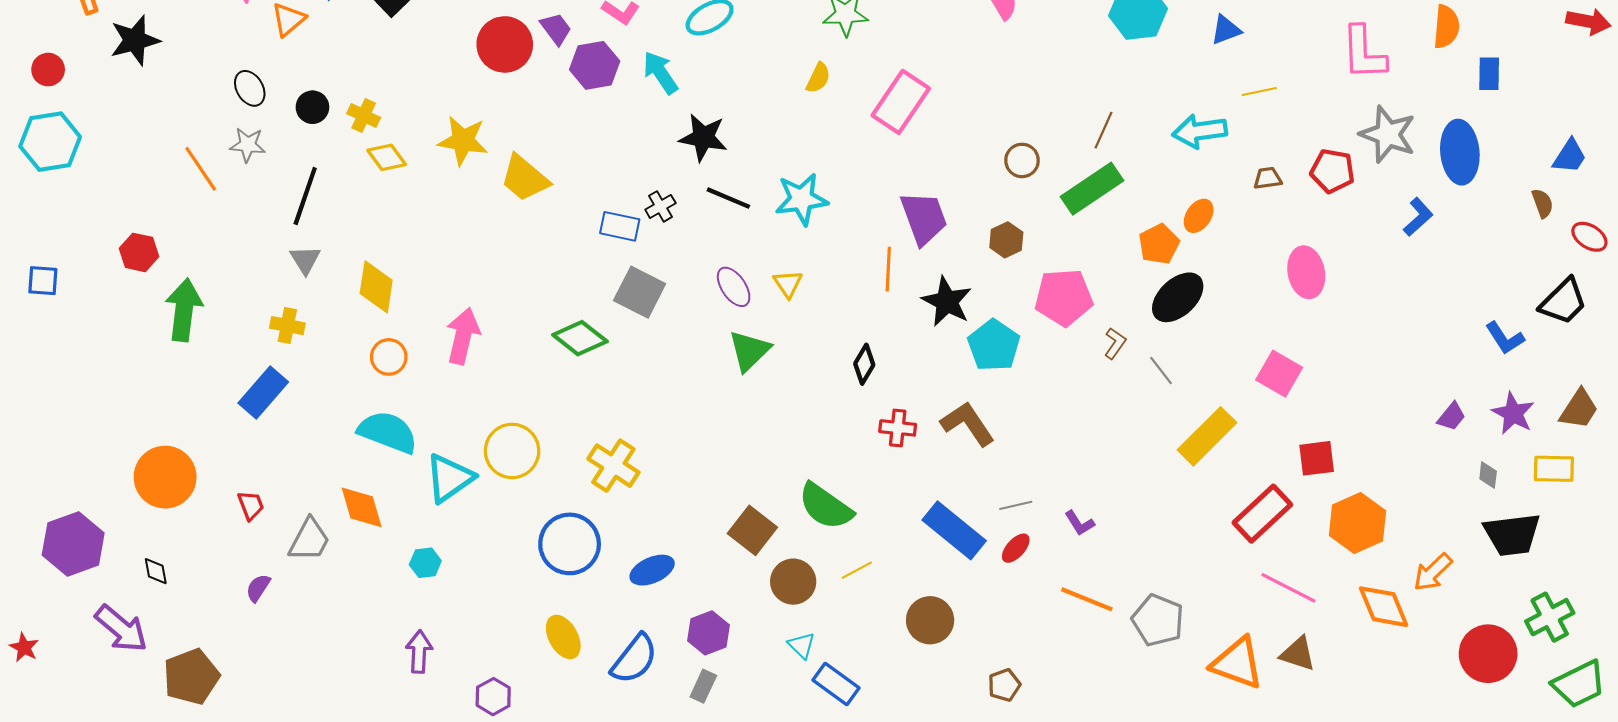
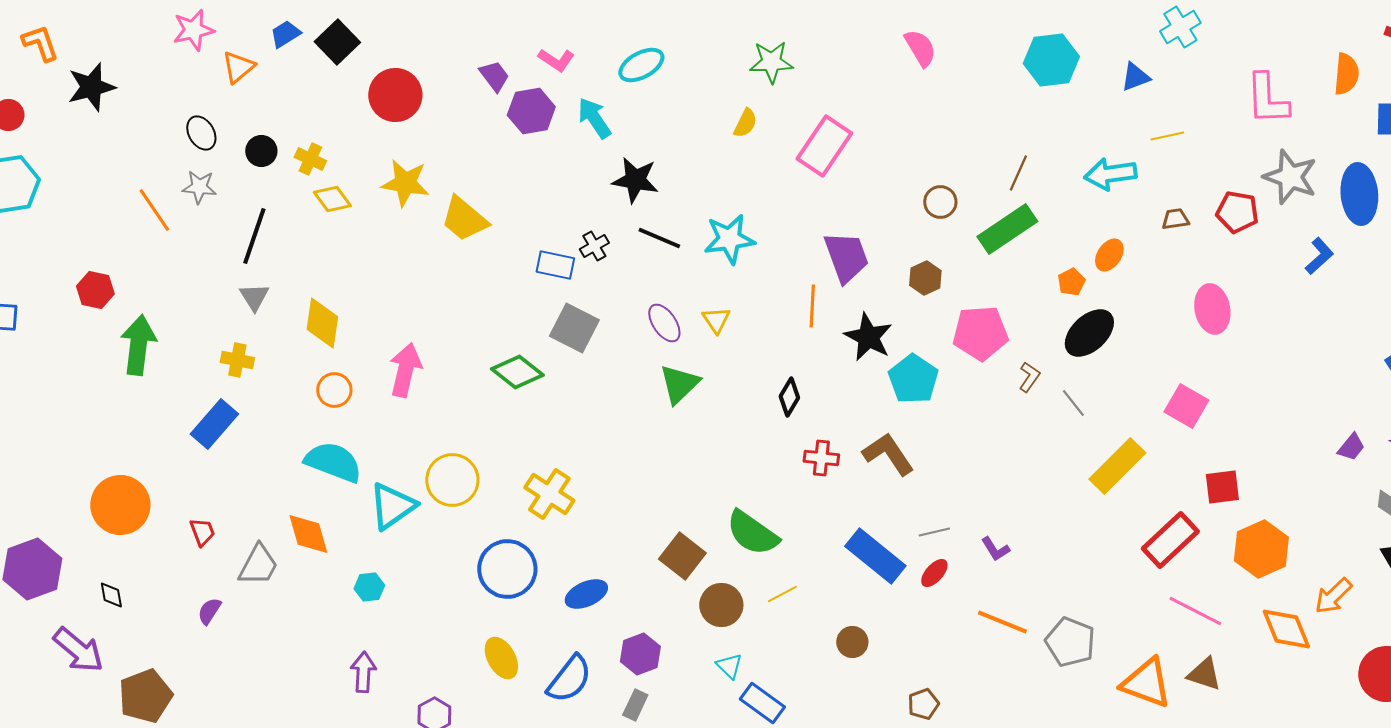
red circle: (505, 44) -> (395, 95), moved
orange pentagon: (1159, 244) -> (1071, 282), size x0.7
brown circle: (930, 620) -> (852, 642), size x0.7

